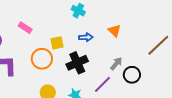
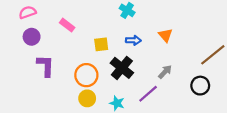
orange circle: (42, 59) -> (86, 75), moved
black cross: (77, 63) -> (122, 68), turned -30
black circle: (132, 75) -> (200, 86), moved

